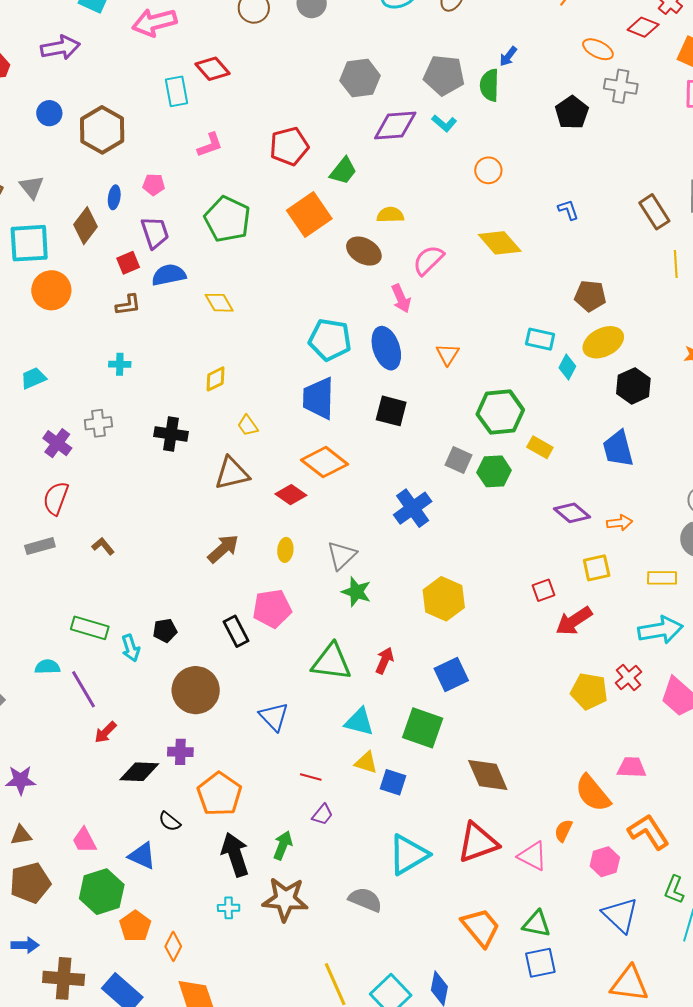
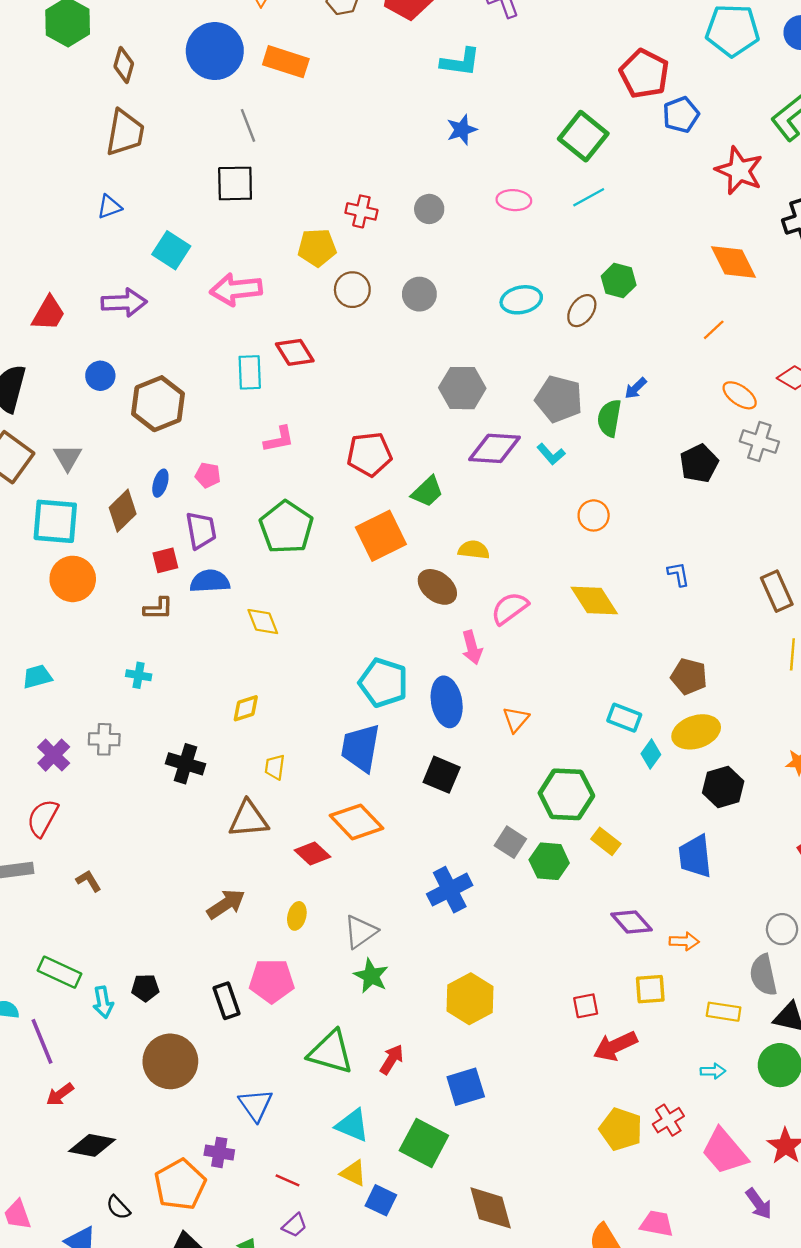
yellow trapezoid: (248, 426) -> (275, 767), turned 35
cyan arrow: (660, 630) -> (713, 1071), size x0.5
purple cross: (180, 752) -> (219, 1152), moved

